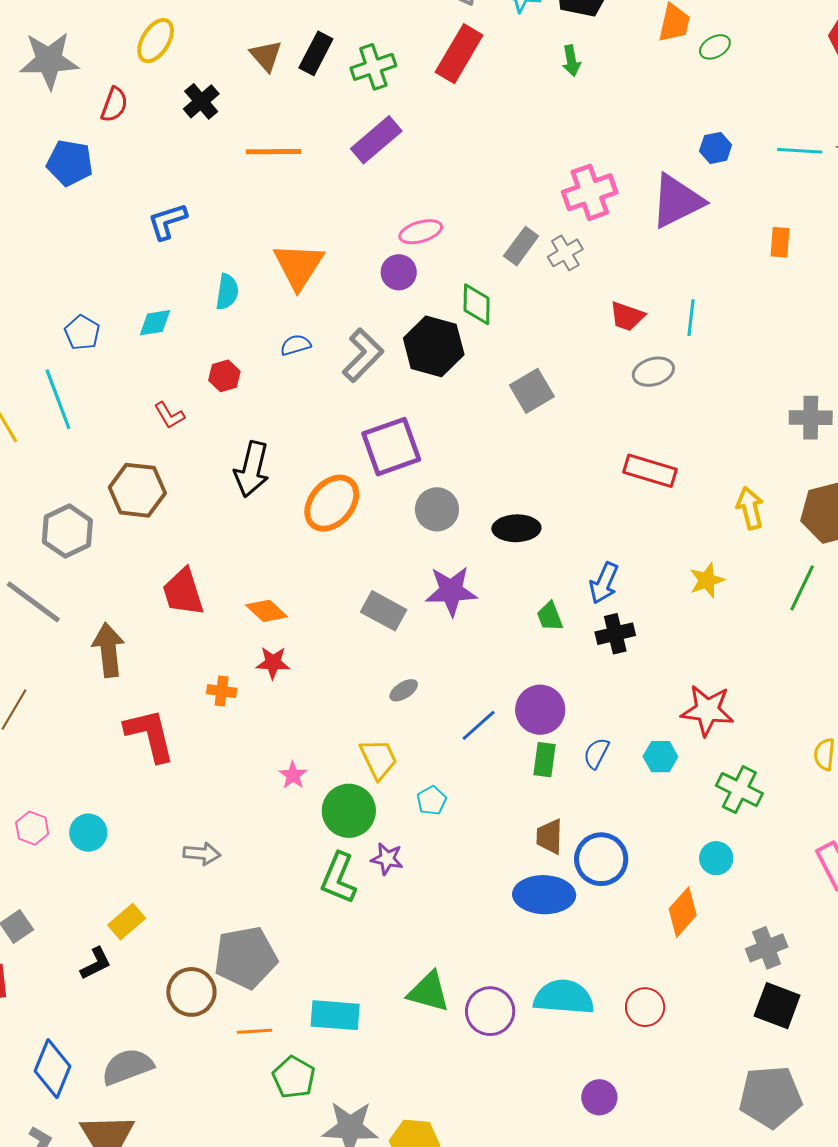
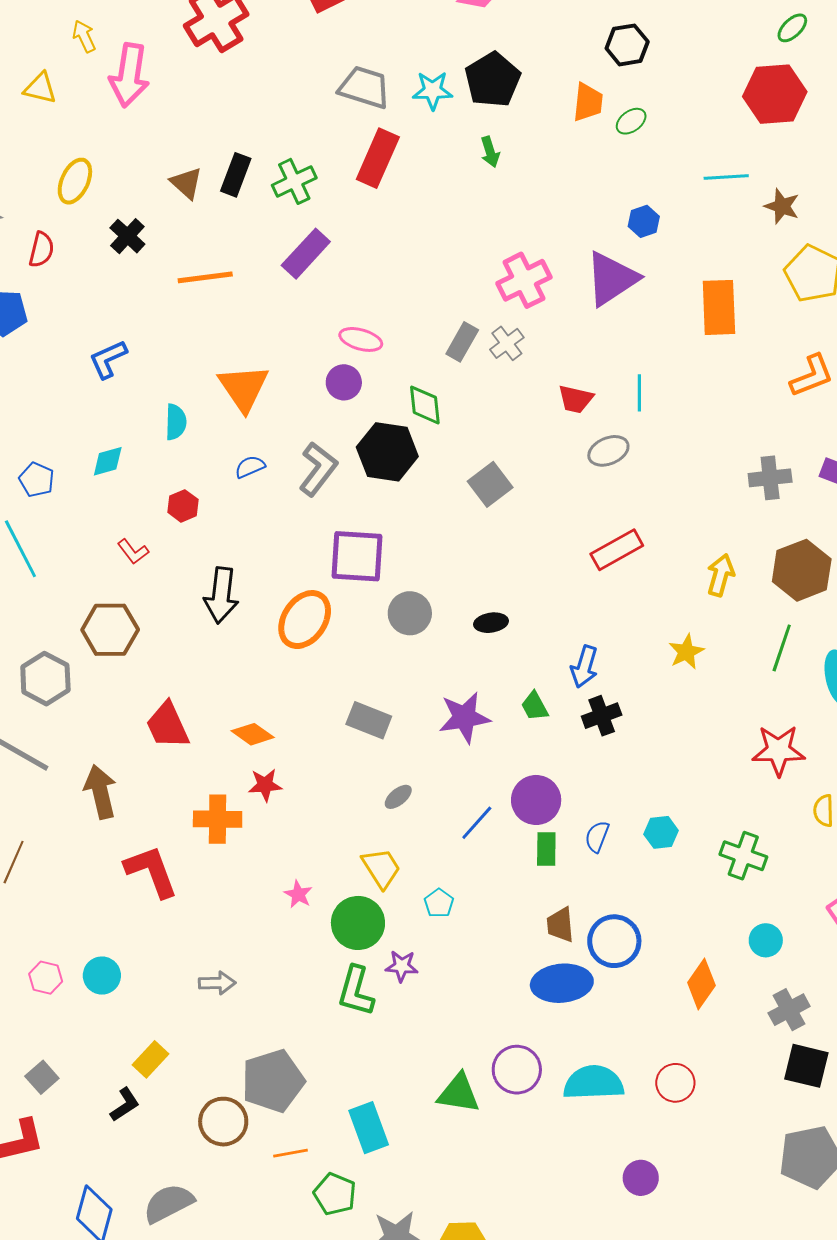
cyan line: (800, 151) -> (726, 177), moved
pink ellipse: (421, 232) -> (361, 339), turned 39
orange rectangle: (780, 242) -> (719, 307), size x1.8
purple square: (391, 447) -> (357, 556), turned 30
red rectangle: (650, 471) -> (617, 550), turned -39
yellow arrow: (750, 508) -> (721, 575), turned 36
black ellipse: (516, 528) -> (491, 623), size x0.7
purple star: (451, 591) -> (464, 717), moved
orange cross: (222, 691) -> (218, 819), size x1.6
red star: (707, 710) -> (778, 750), moved
cyan circle: (716, 858) -> (766, 940), moved
purple circle: (490, 1011) -> (517, 1070), moved
cyan rectangle: (335, 1015) -> (369, 1128), turned 72

